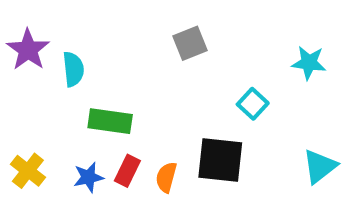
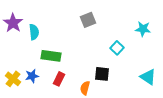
black square: (220, 160) -> (102, 74), size x0.7
cyan triangle: (320, 166) -> (148, 77), turned -48
blue star: (88, 177) -> (32, 76), moved
orange semicircle: (166, 177) -> (85, 88), moved

